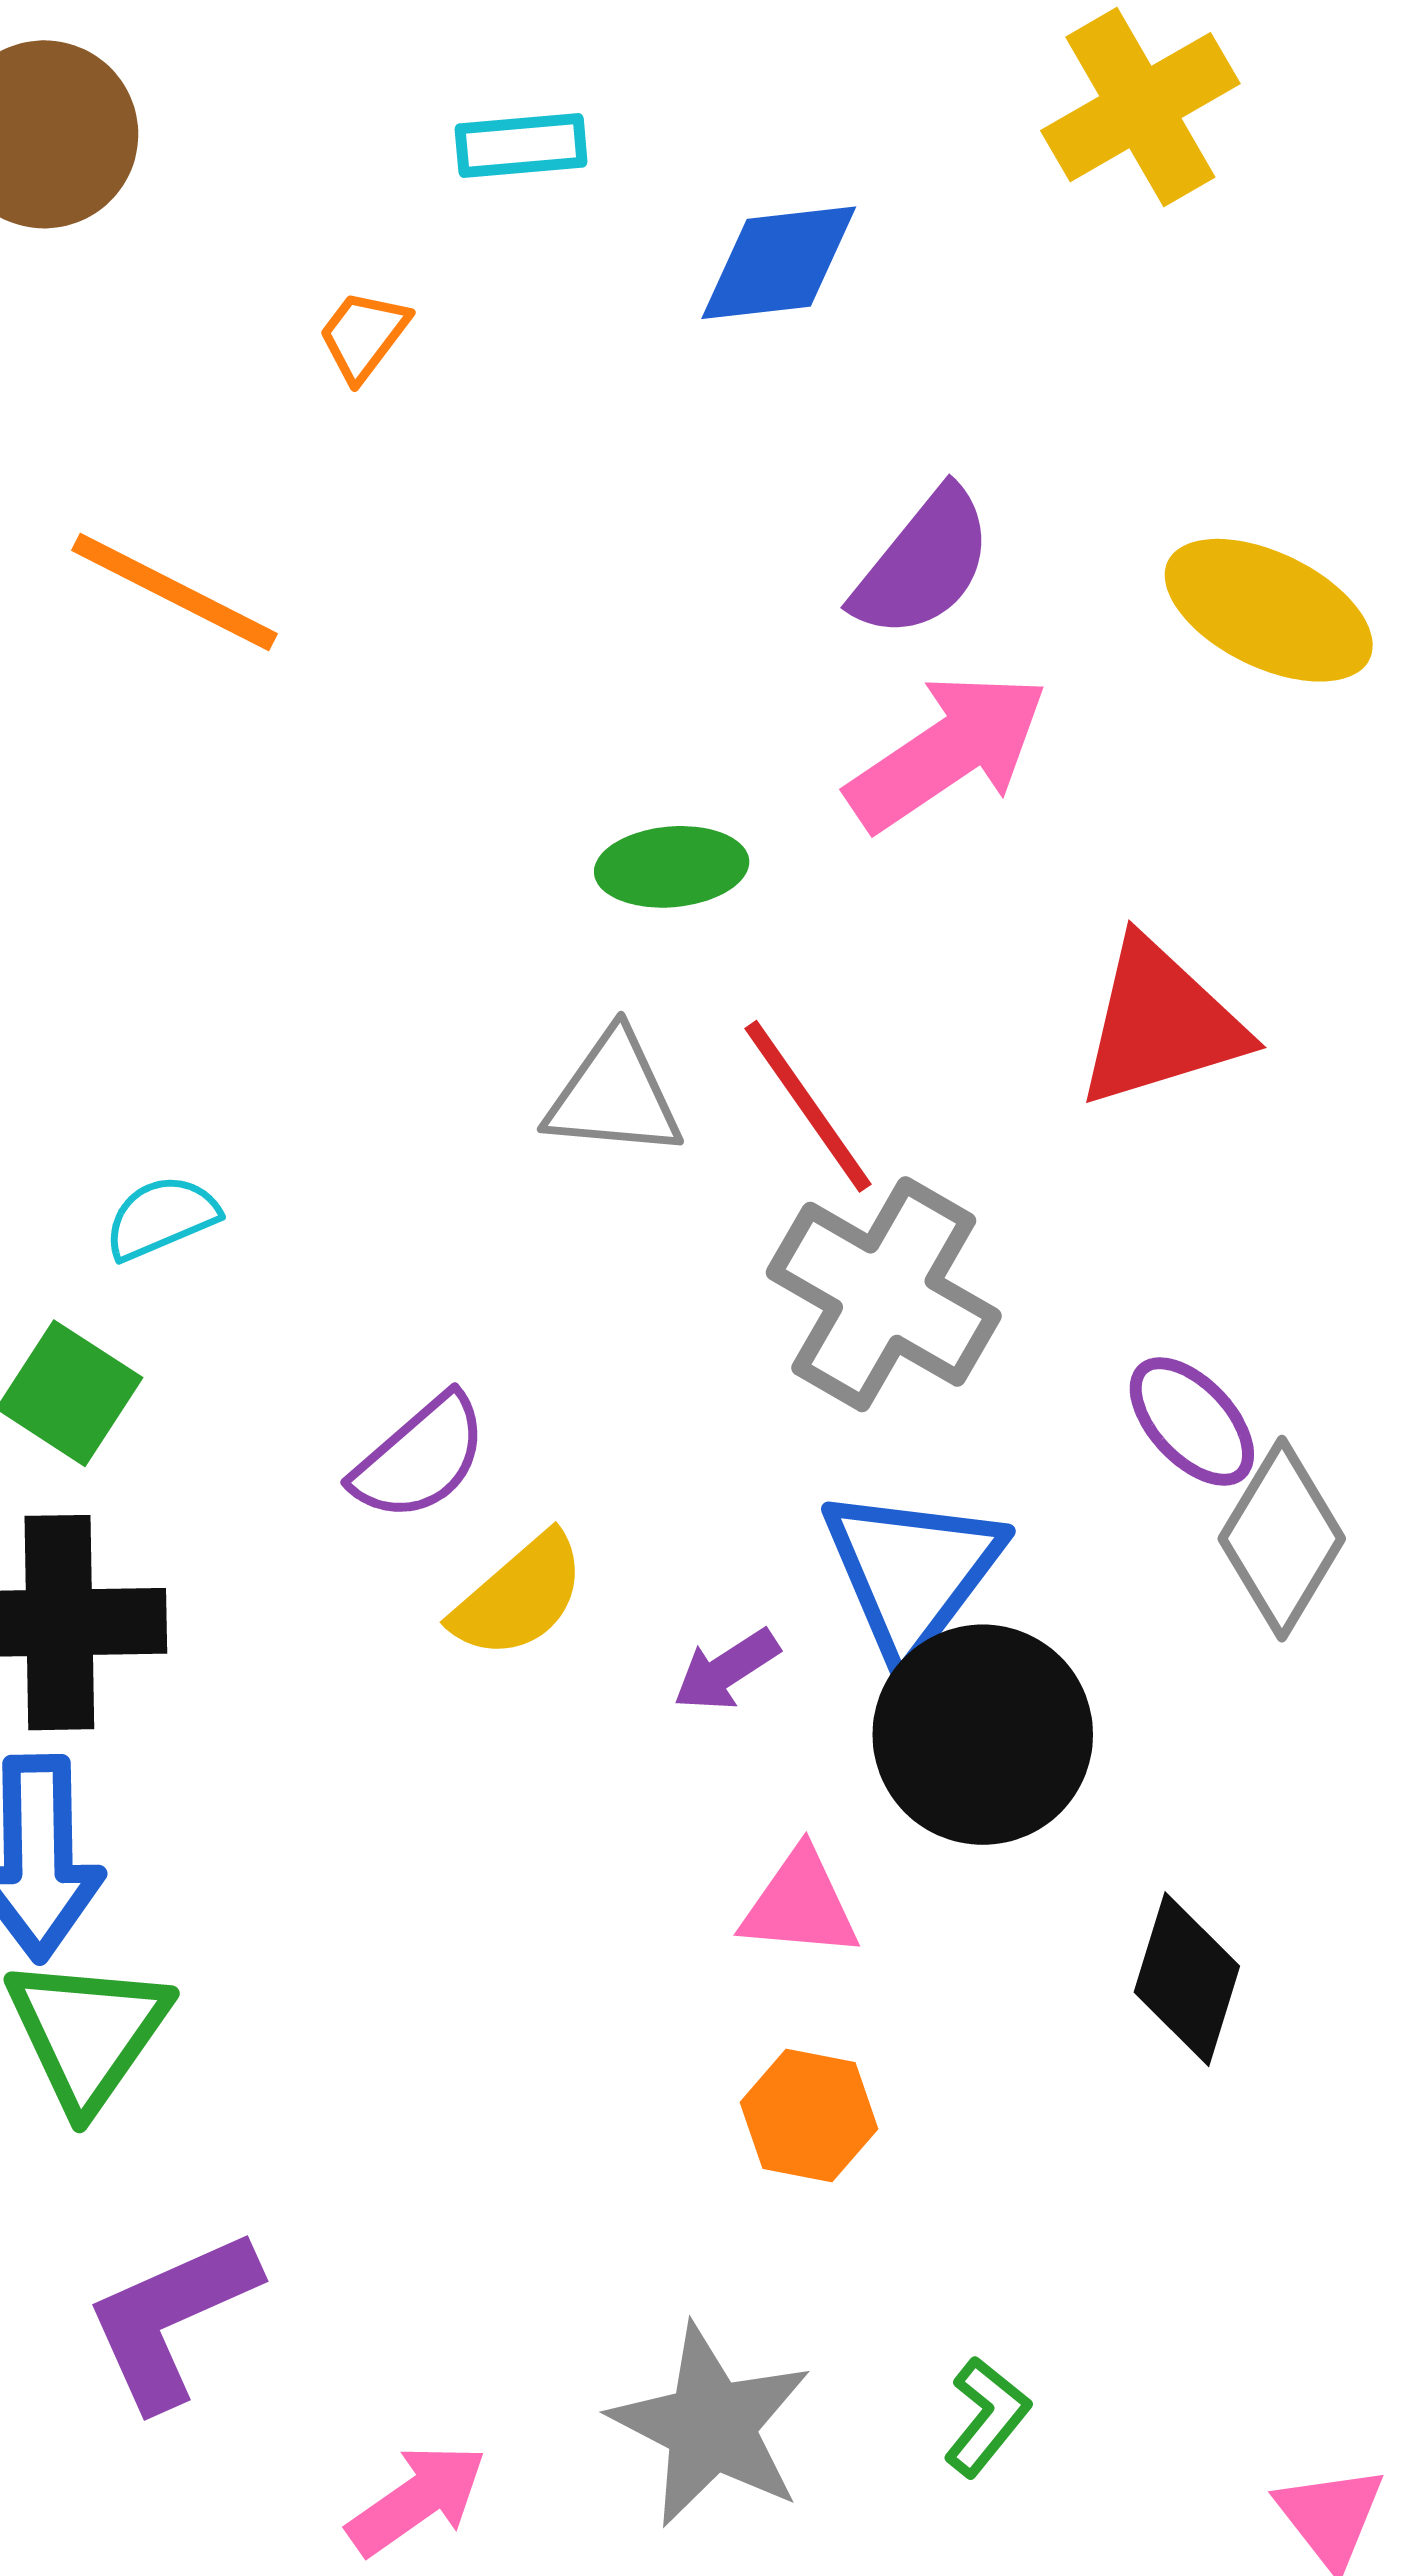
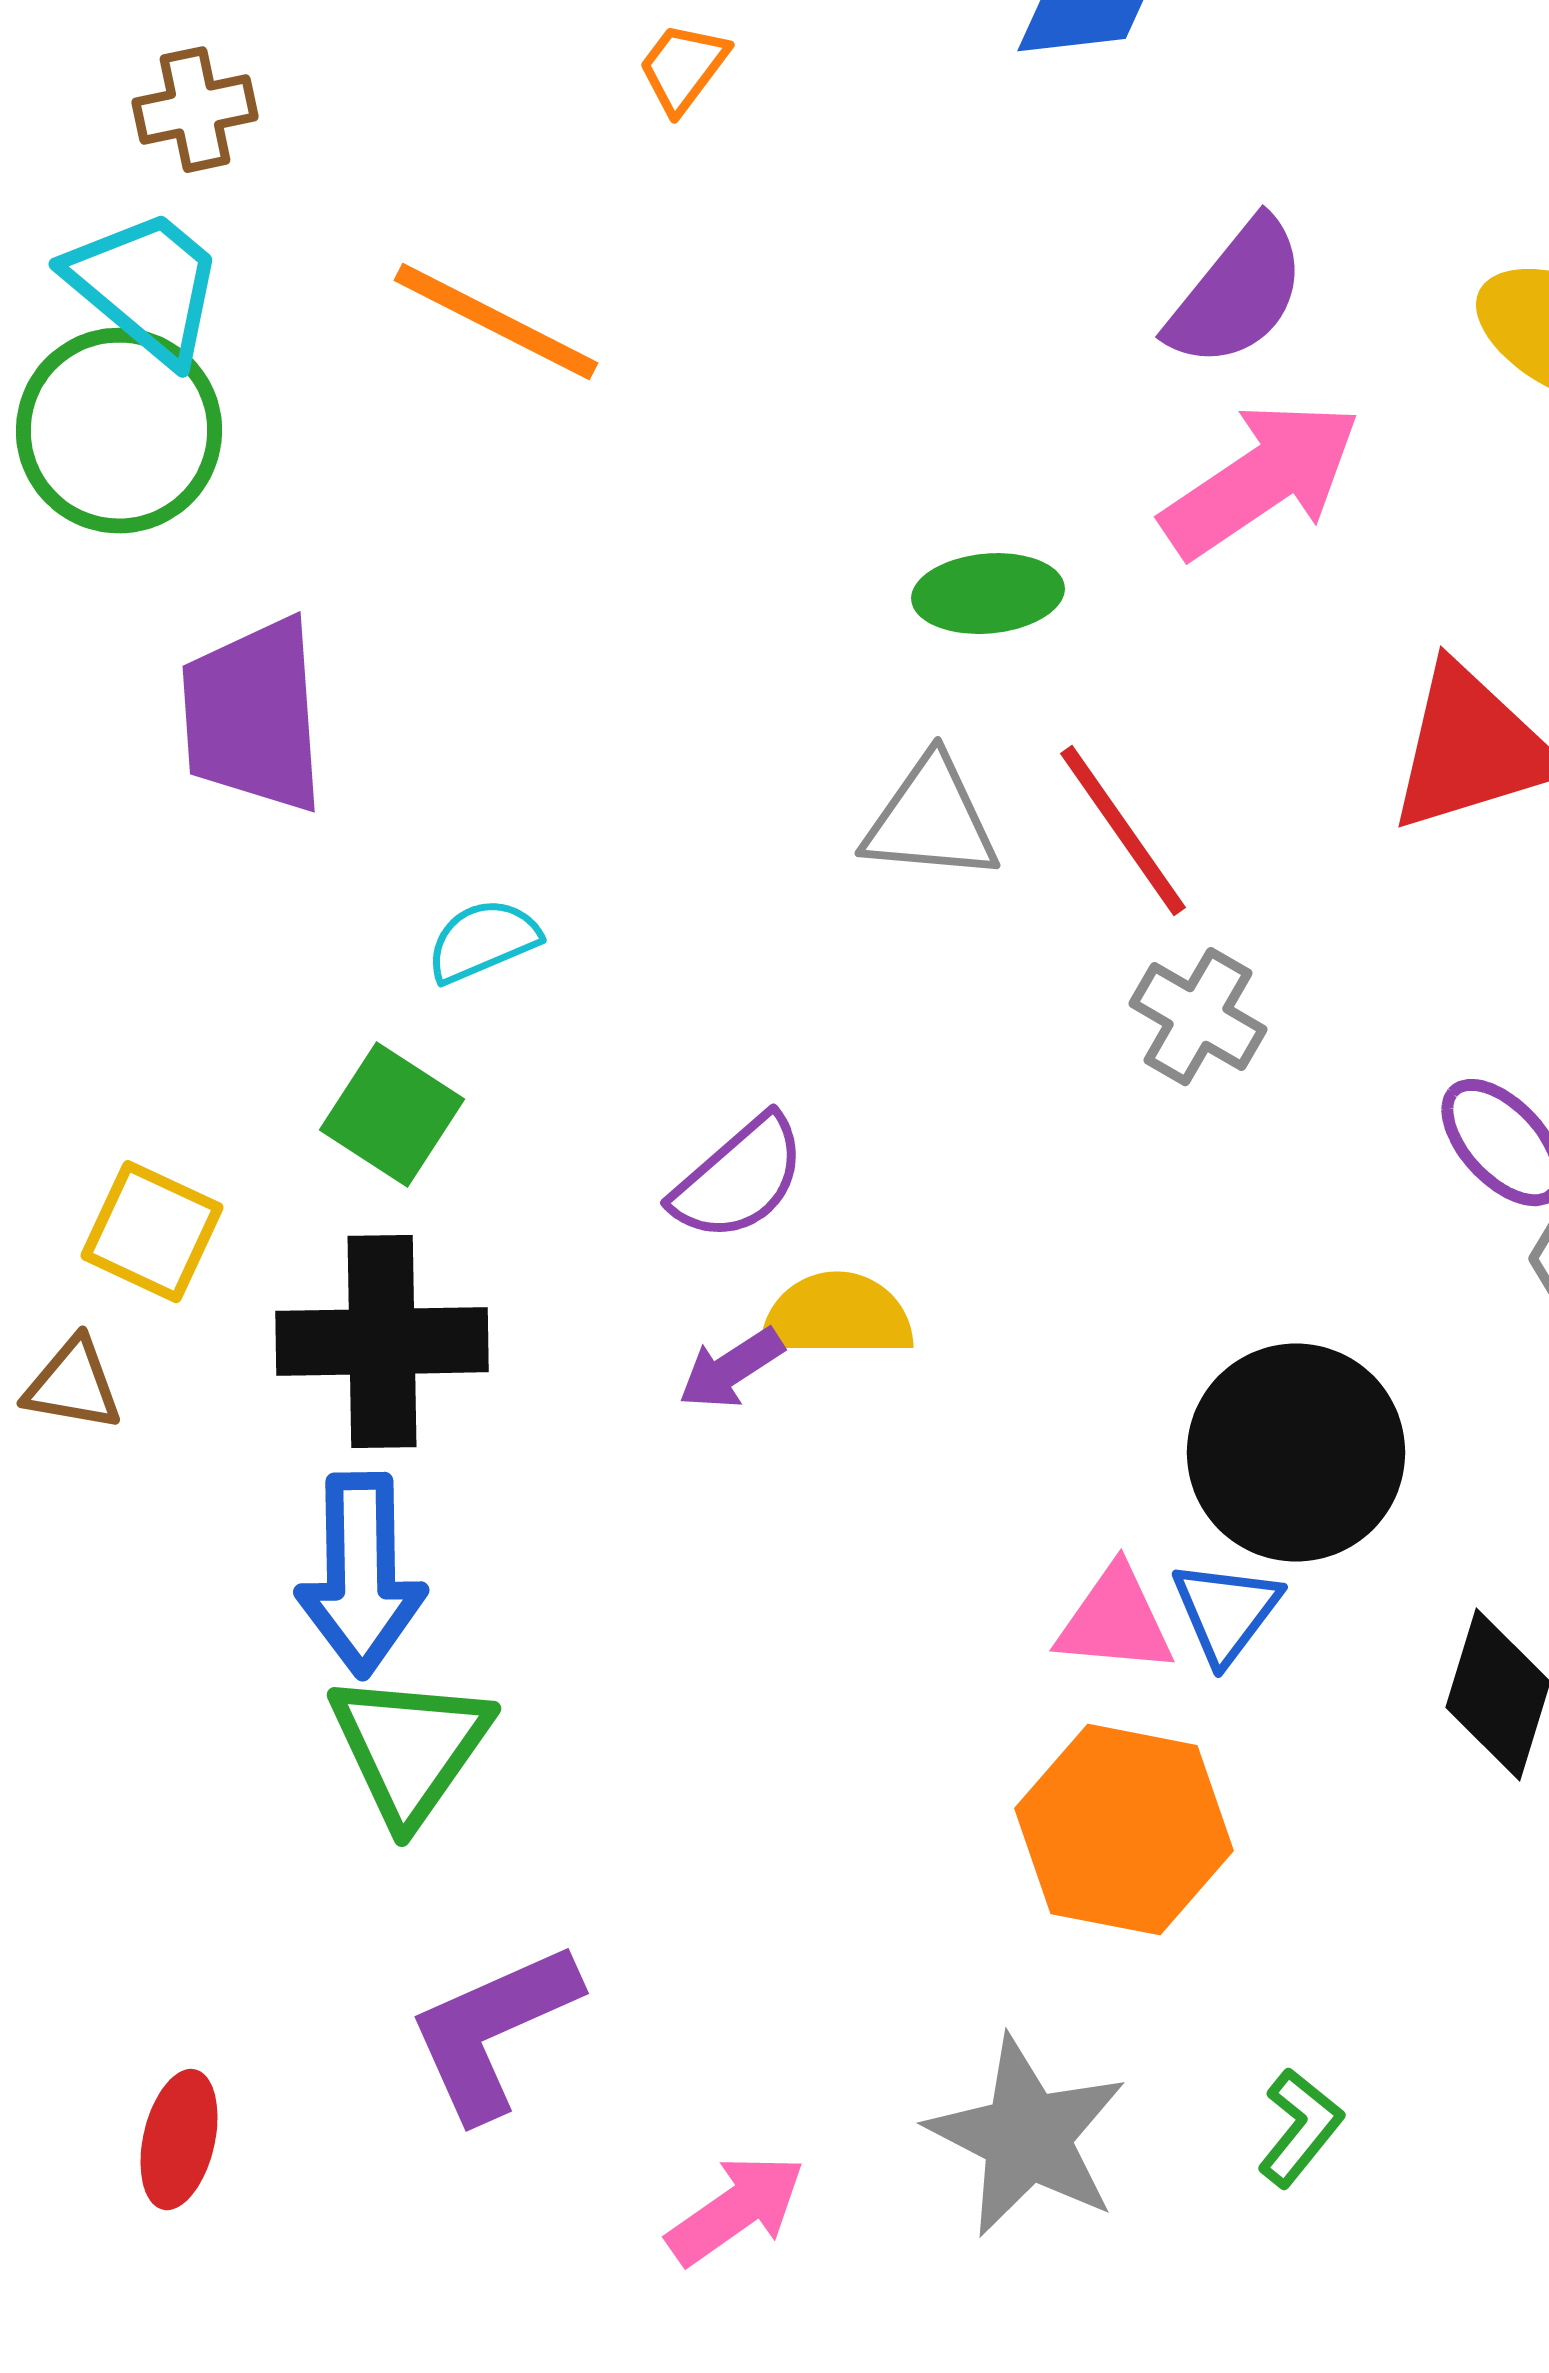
gray cross: (884, 1294) -> (1198, 1017), size x0.6
blue triangle: (912, 1572) -> (1226, 1612), moved, size x0.6
yellow semicircle: (519, 1596) -> (837, 1316), turned -139
purple arrow: (726, 1670) -> (731, 1369), moved
orange hexagon: (809, 2116) -> (1124, 1830), size x1.6

